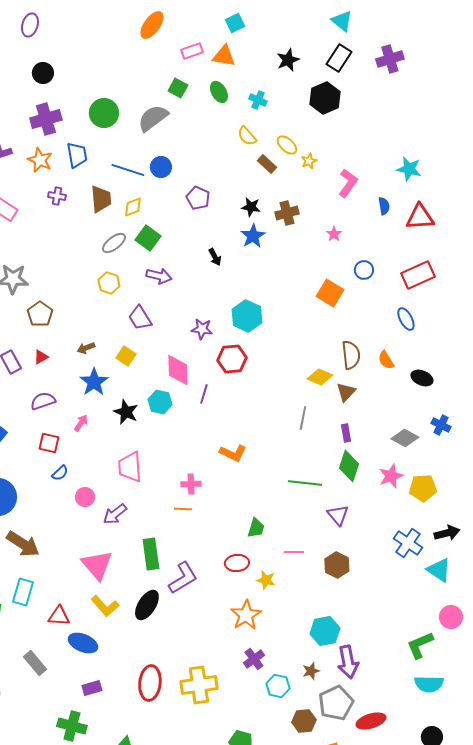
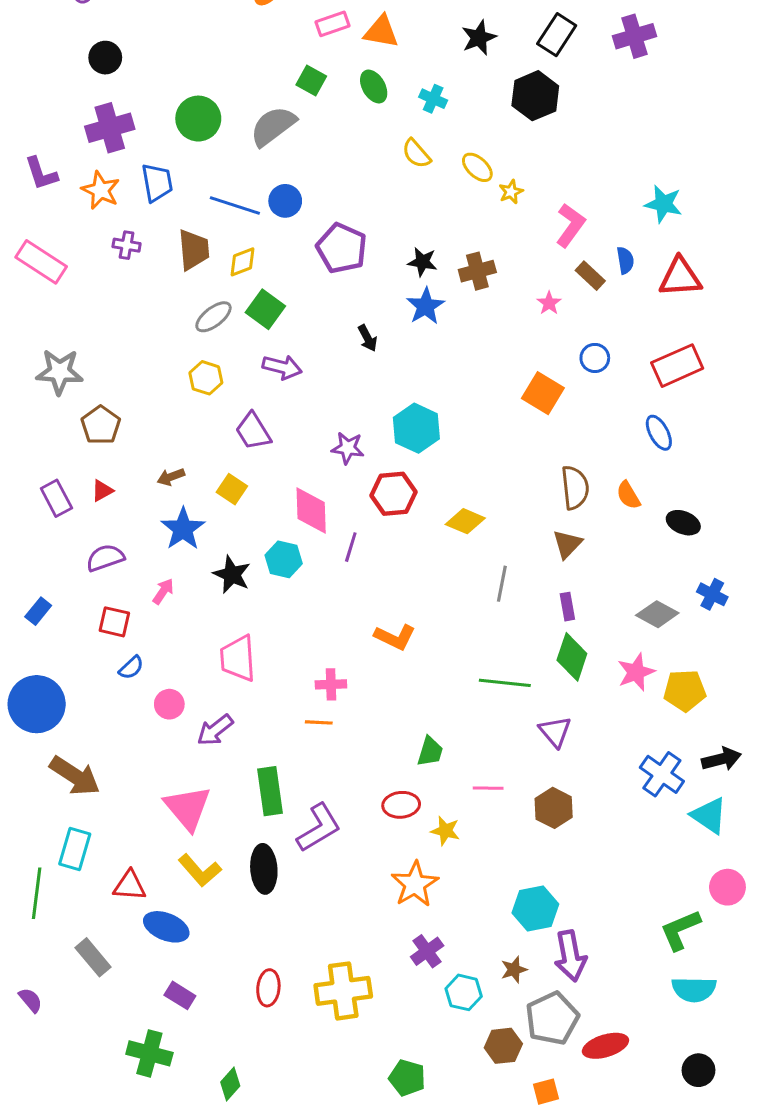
brown rectangle: (267, 164) -> (590, 276), moved
purple pentagon: (198, 198) -> (342, 248), size x1.4
yellow diamond: (320, 377) -> (465, 521), moved
black ellipse: (147, 605) -> (264, 869), turned -36
red ellipse: (150, 683) -> (268, 988), size x0.7
purple rectangle: (92, 688) -> (180, 995), turned 48

